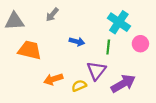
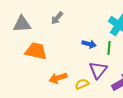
blue arrow: (77, 42) -> (89, 44), moved

